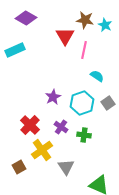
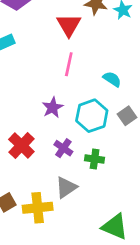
pink line: (84, 50) -> (69, 64), moved
yellow cross: (42, 150) -> (38, 208), moved, turned 30
gray triangle: (66, 167) -> (66, 187), moved, turned 30

